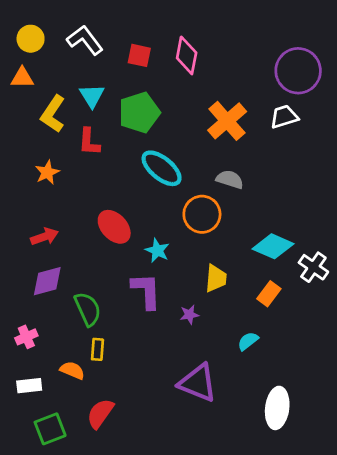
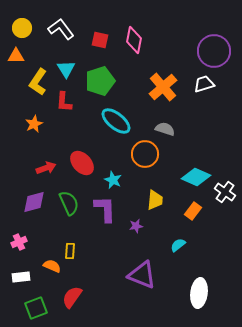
red arrow: (44, 237) -> (46, 168), moved
green semicircle: (88, 309) -> (69, 203), moved

